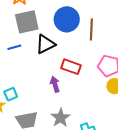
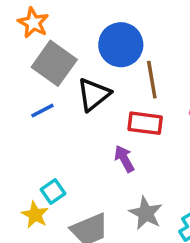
gray square: (27, 22) -> (54, 63), turned -30
brown line: (91, 30) -> (152, 80), moved

